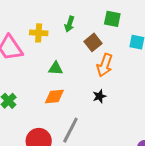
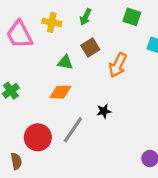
brown square: (93, 42) -> (90, 47), moved
black star: (99, 96) -> (104, 111), moved

